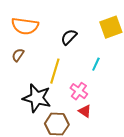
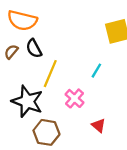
black semicircle: (69, 37) -> (34, 48), moved, turned -78
red triangle: (85, 111) -> (99, 125), moved

